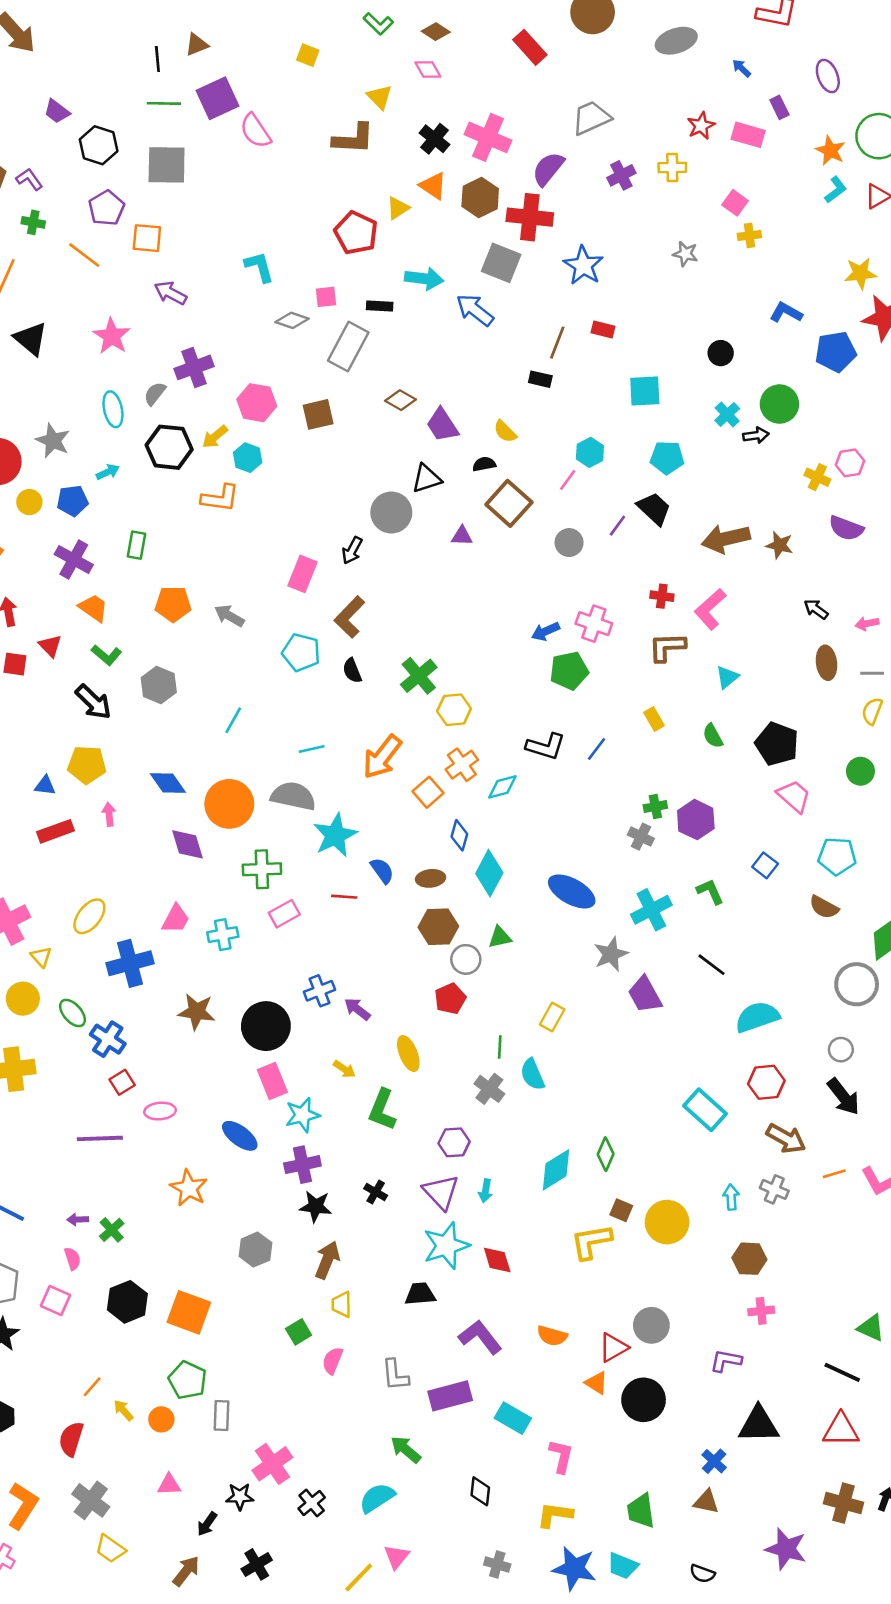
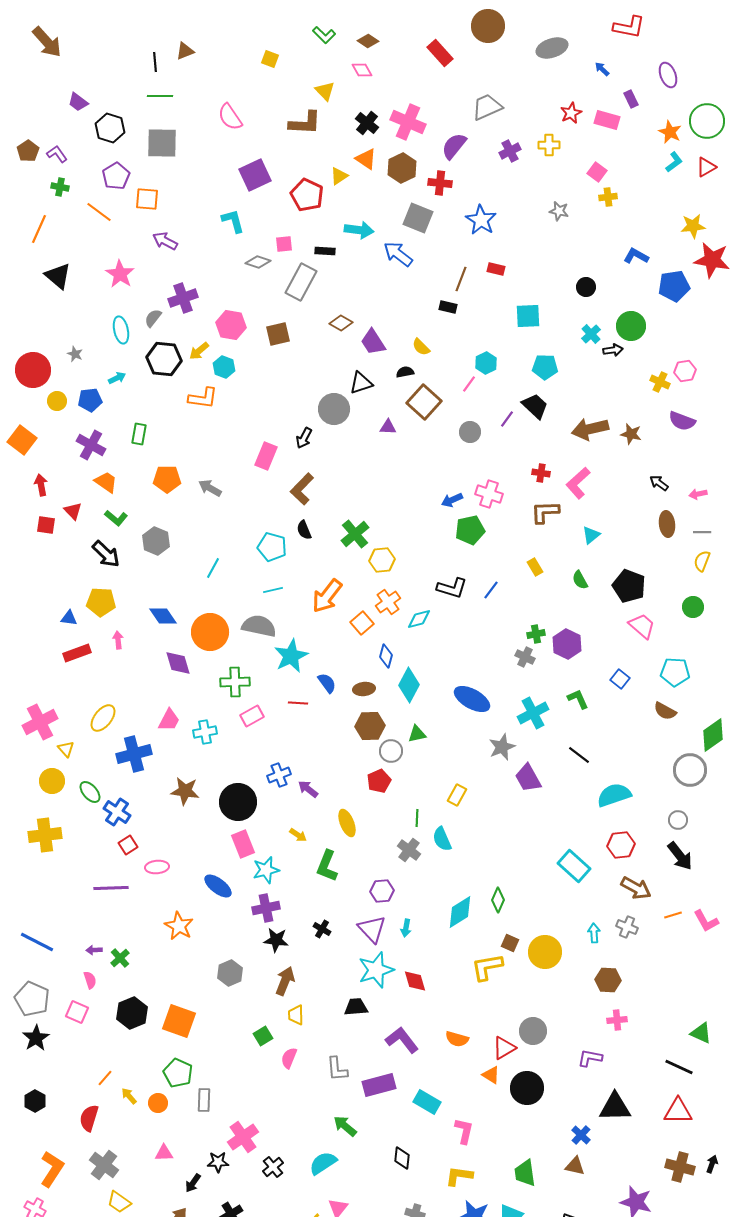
purple square: (218, 98) -> (255, 175), moved
red cross: (530, 217) -> (440, 183), size x0.7
gray star: (53, 441) -> (75, 354), size x0.6
cyan pentagon: (301, 652) -> (272, 547), moved

